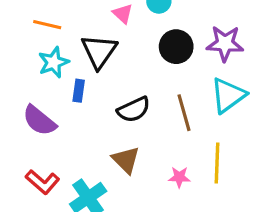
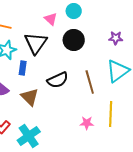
purple star: (225, 43) -> (116, 38), size x0.6
black circle: (176, 47) -> (74, 40), moved
brown triangle: (126, 160) -> (30, 97), moved

